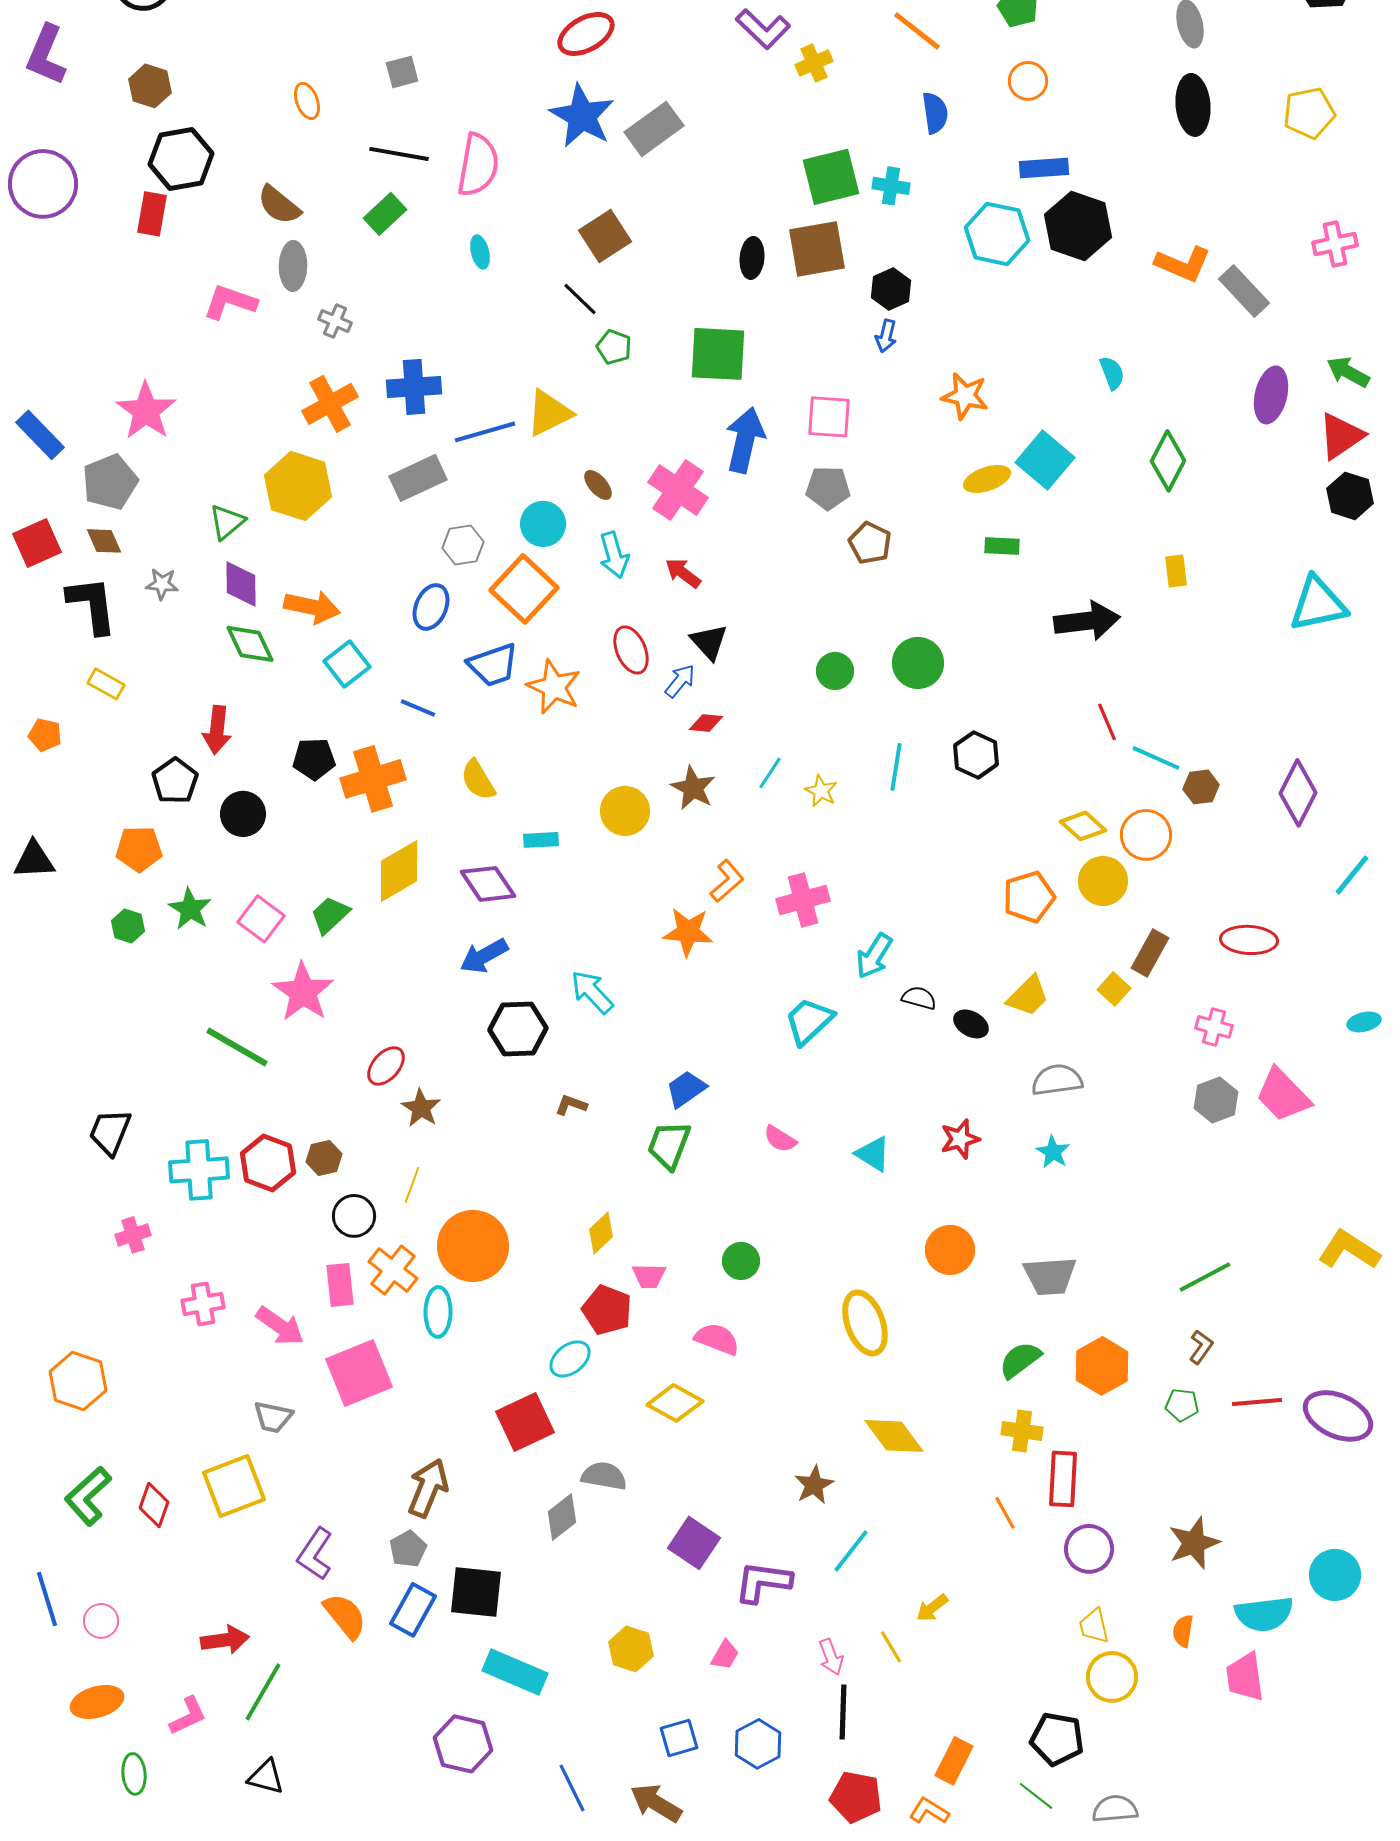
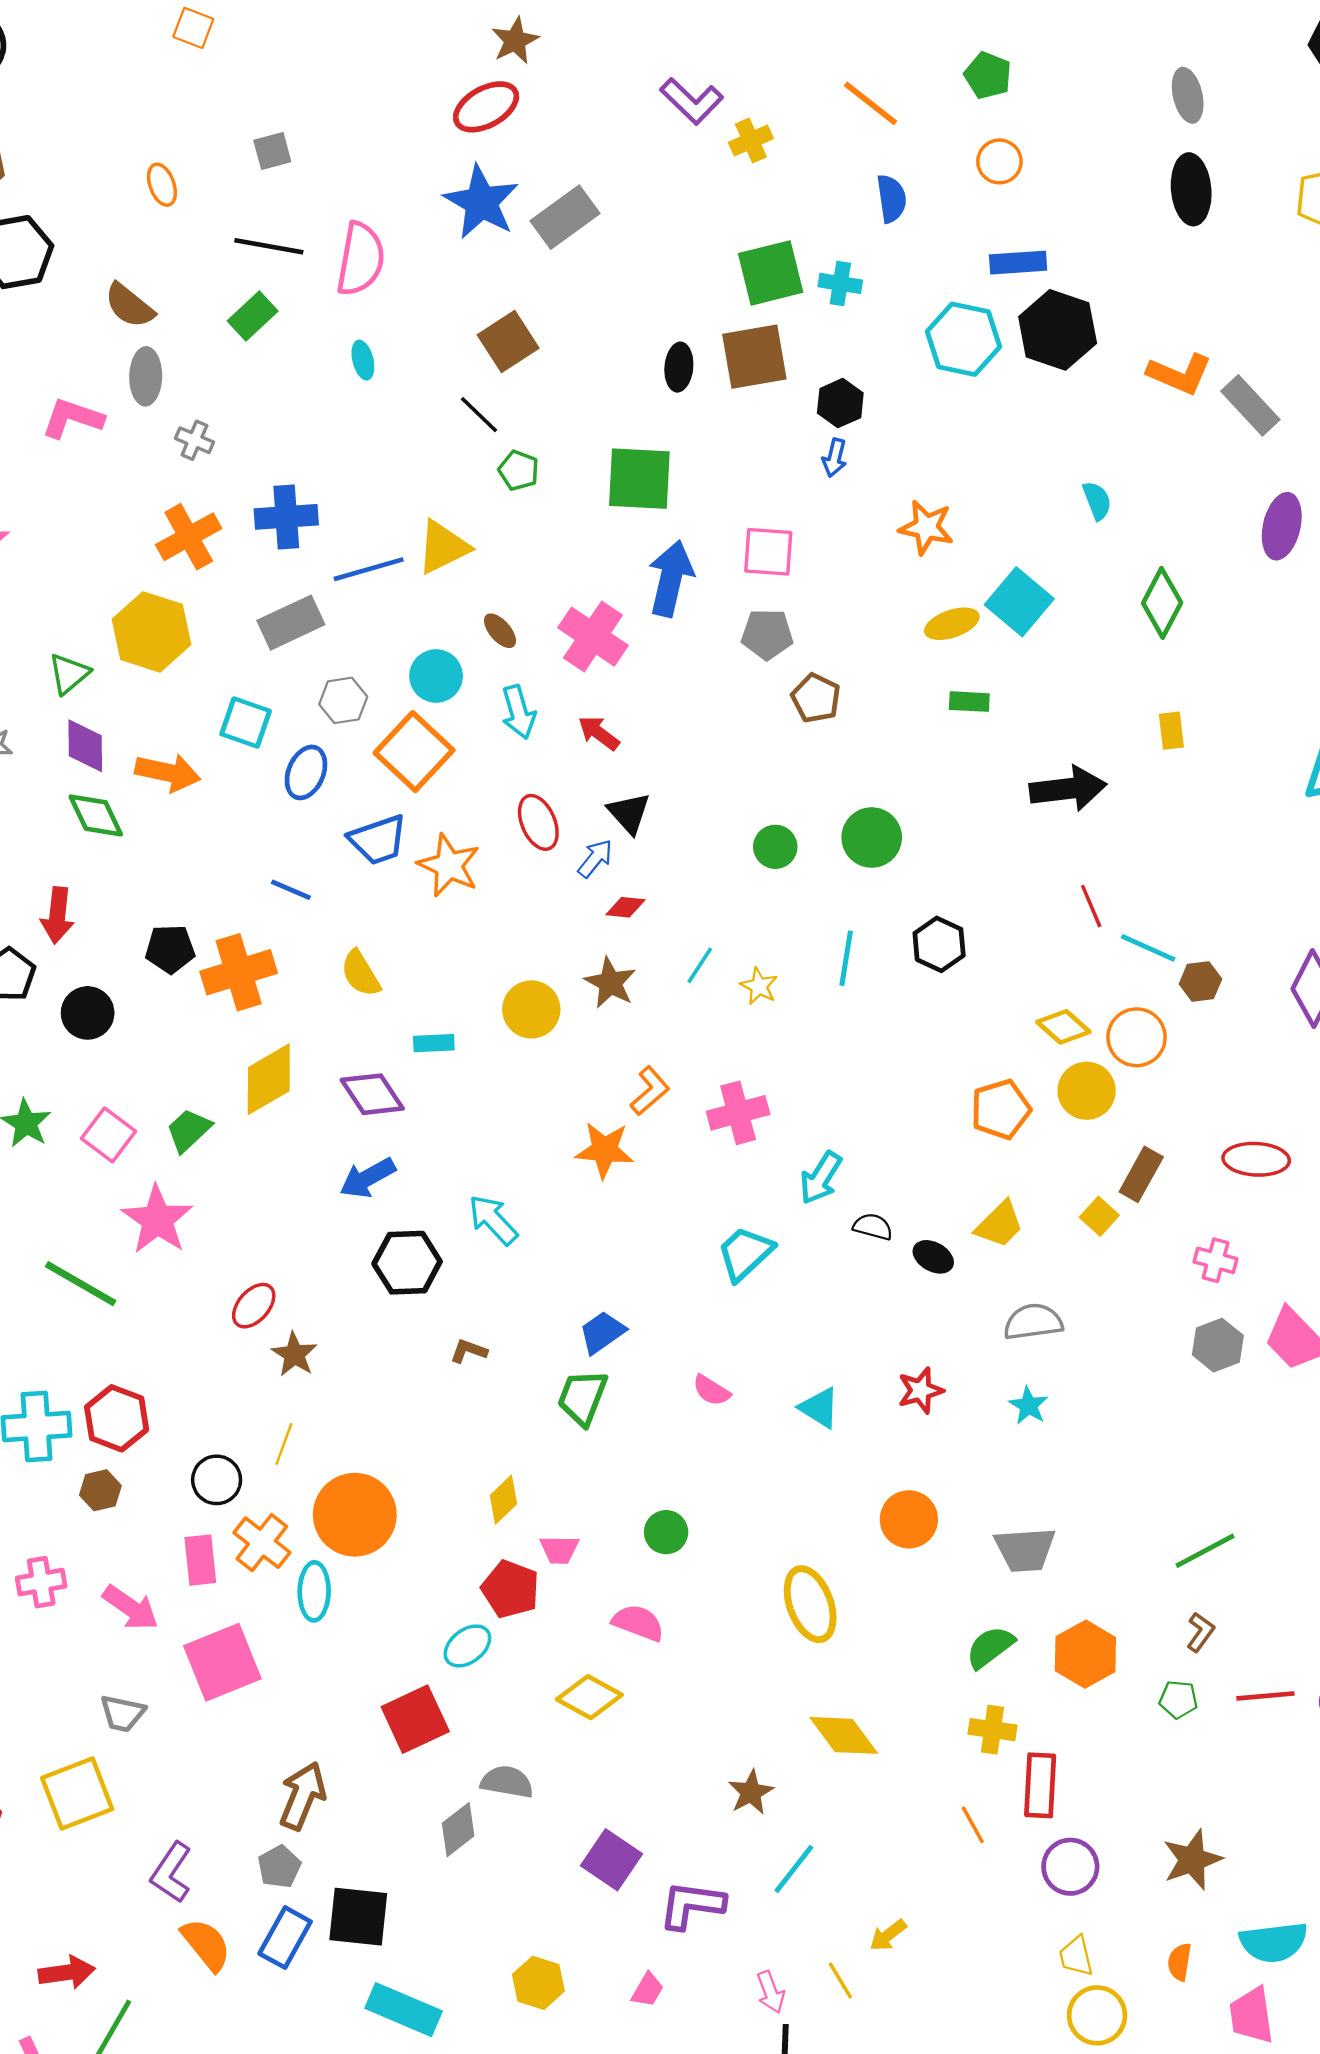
cyan square: (347, 664) -> (246, 723), moved, turned -33
brown hexagon: (324, 1158) -> (100, 1490), moved

